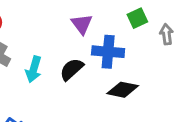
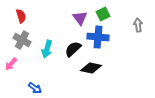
green square: (137, 18) -> (103, 14), moved
black diamond: (123, 90) -> (91, 68), moved

